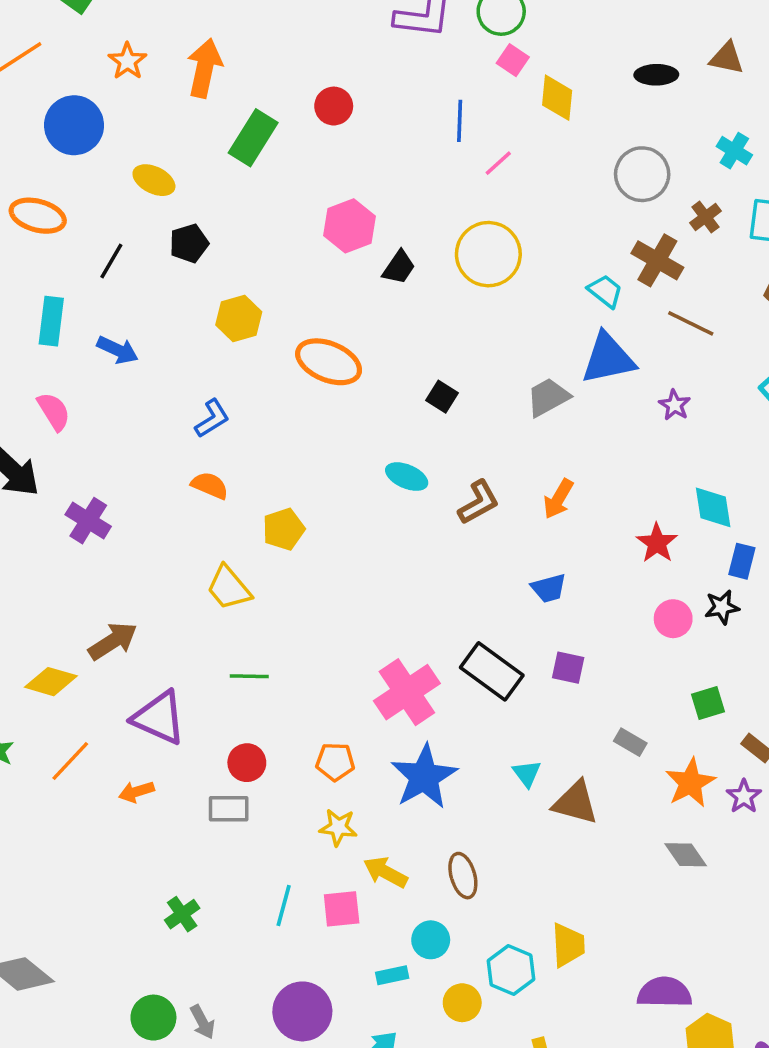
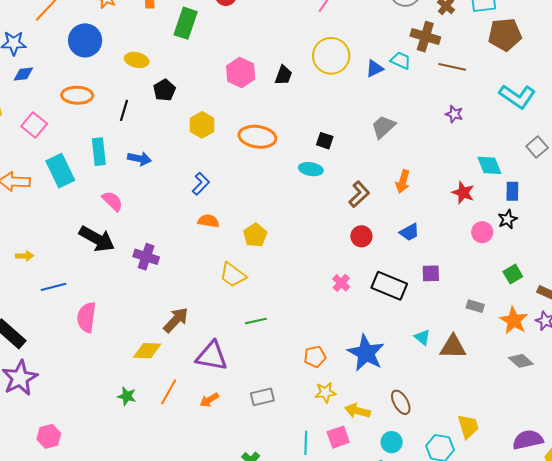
pink hexagon: (350, 226) -> (241, 73), moved
blue triangle: (608, 358) -> (375, 68), moved, size x0.6
cyan ellipse: (407, 477) -> (311, 169), moved
pink cross: (407, 692) -> (341, 283), moved, size x0.5
red circle: (247, 763) -> (361, 236), moved

